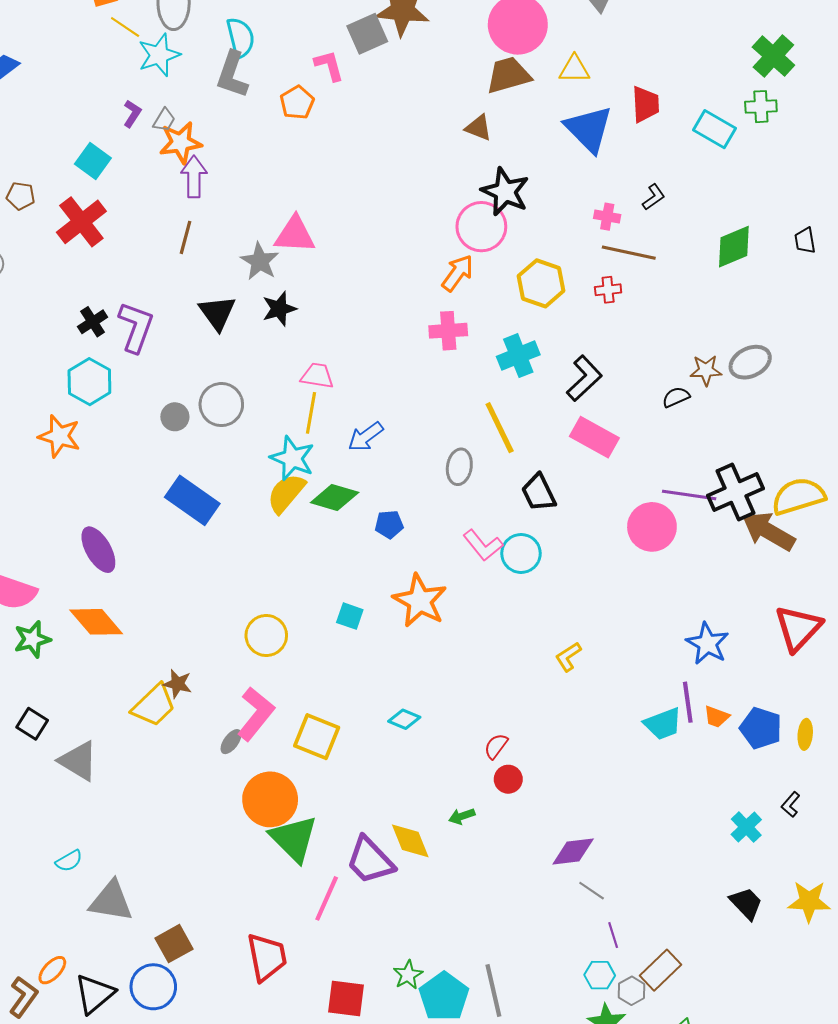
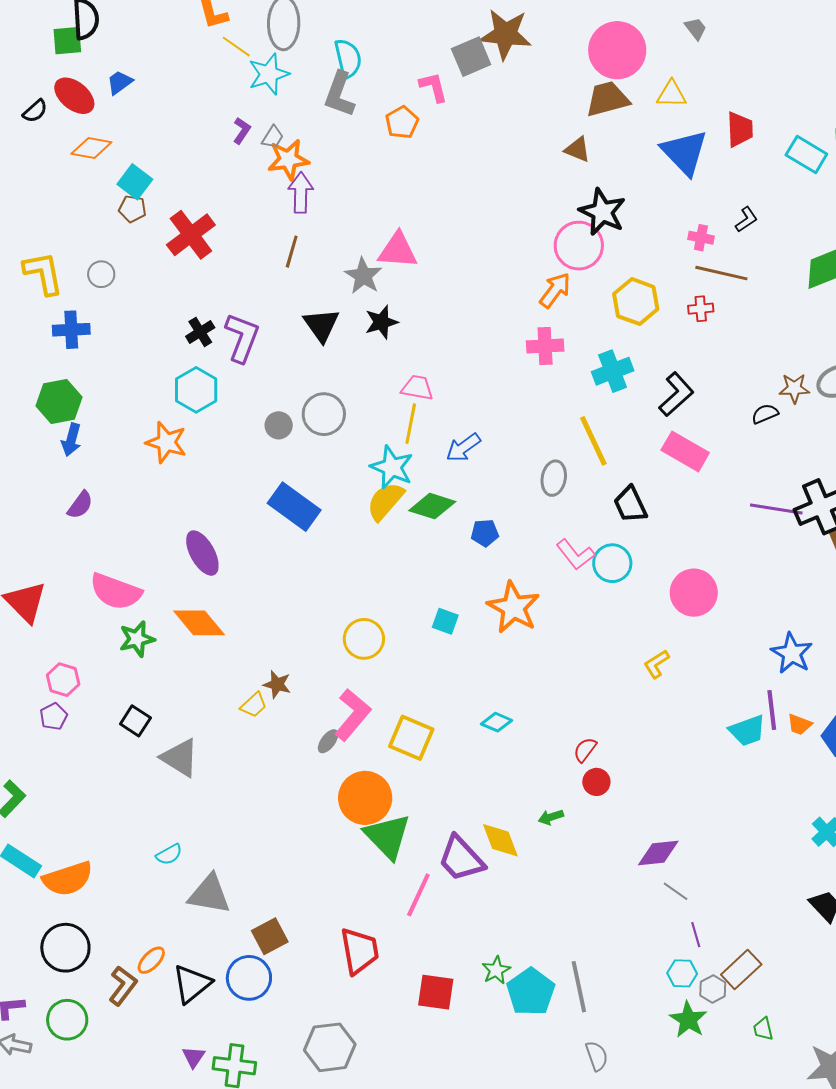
cyan square: (93, 161) -> (135, 182), moved
pink circle: (652, 527) -> (694, 593), moved
yellow trapezoid: (154, 705) -> (254, 705), size x0.6

